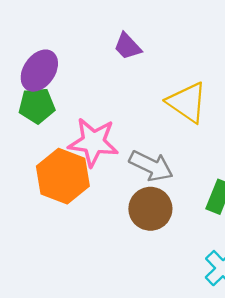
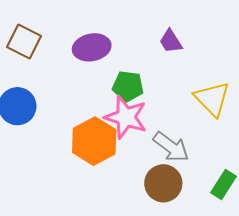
purple ellipse: (39, 71) -> (92, 47), turned 33
green pentagon: (37, 106) -> (128, 86), moved

